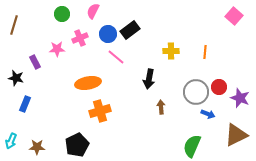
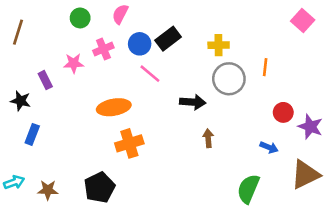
yellow cross: (171, 51) -> (219, 45), moved
black arrow: (149, 79) -> (193, 102), turned -96
gray circle: (196, 92) -> (229, 79), moved
cyan arrow: (11, 141) -> (14, 182), turned -133

